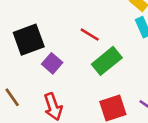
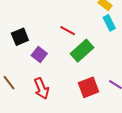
black square: (29, 40) -> (20, 37), size x0.7

